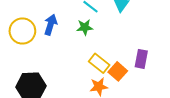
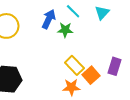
blue arrow: (51, 25) -> (49, 19), moved

